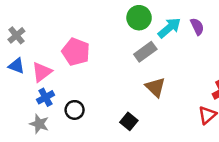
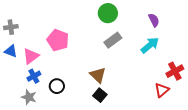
cyan arrow: (169, 28) -> (150, 45), moved
gray cross: (16, 35) -> (11, 27), turned 32
brown triangle: (155, 87) -> (98, 75), moved

